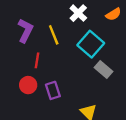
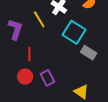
yellow line: (54, 35) -> (39, 19), moved

